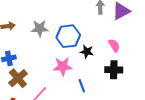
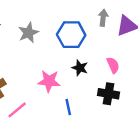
gray star: (40, 28) -> (28, 33), turned -30
blue hexagon: (68, 36) -> (71, 35), moved

